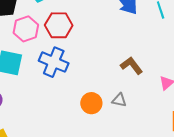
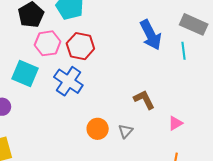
gray triangle: (119, 100) -> (125, 131), turned 49

